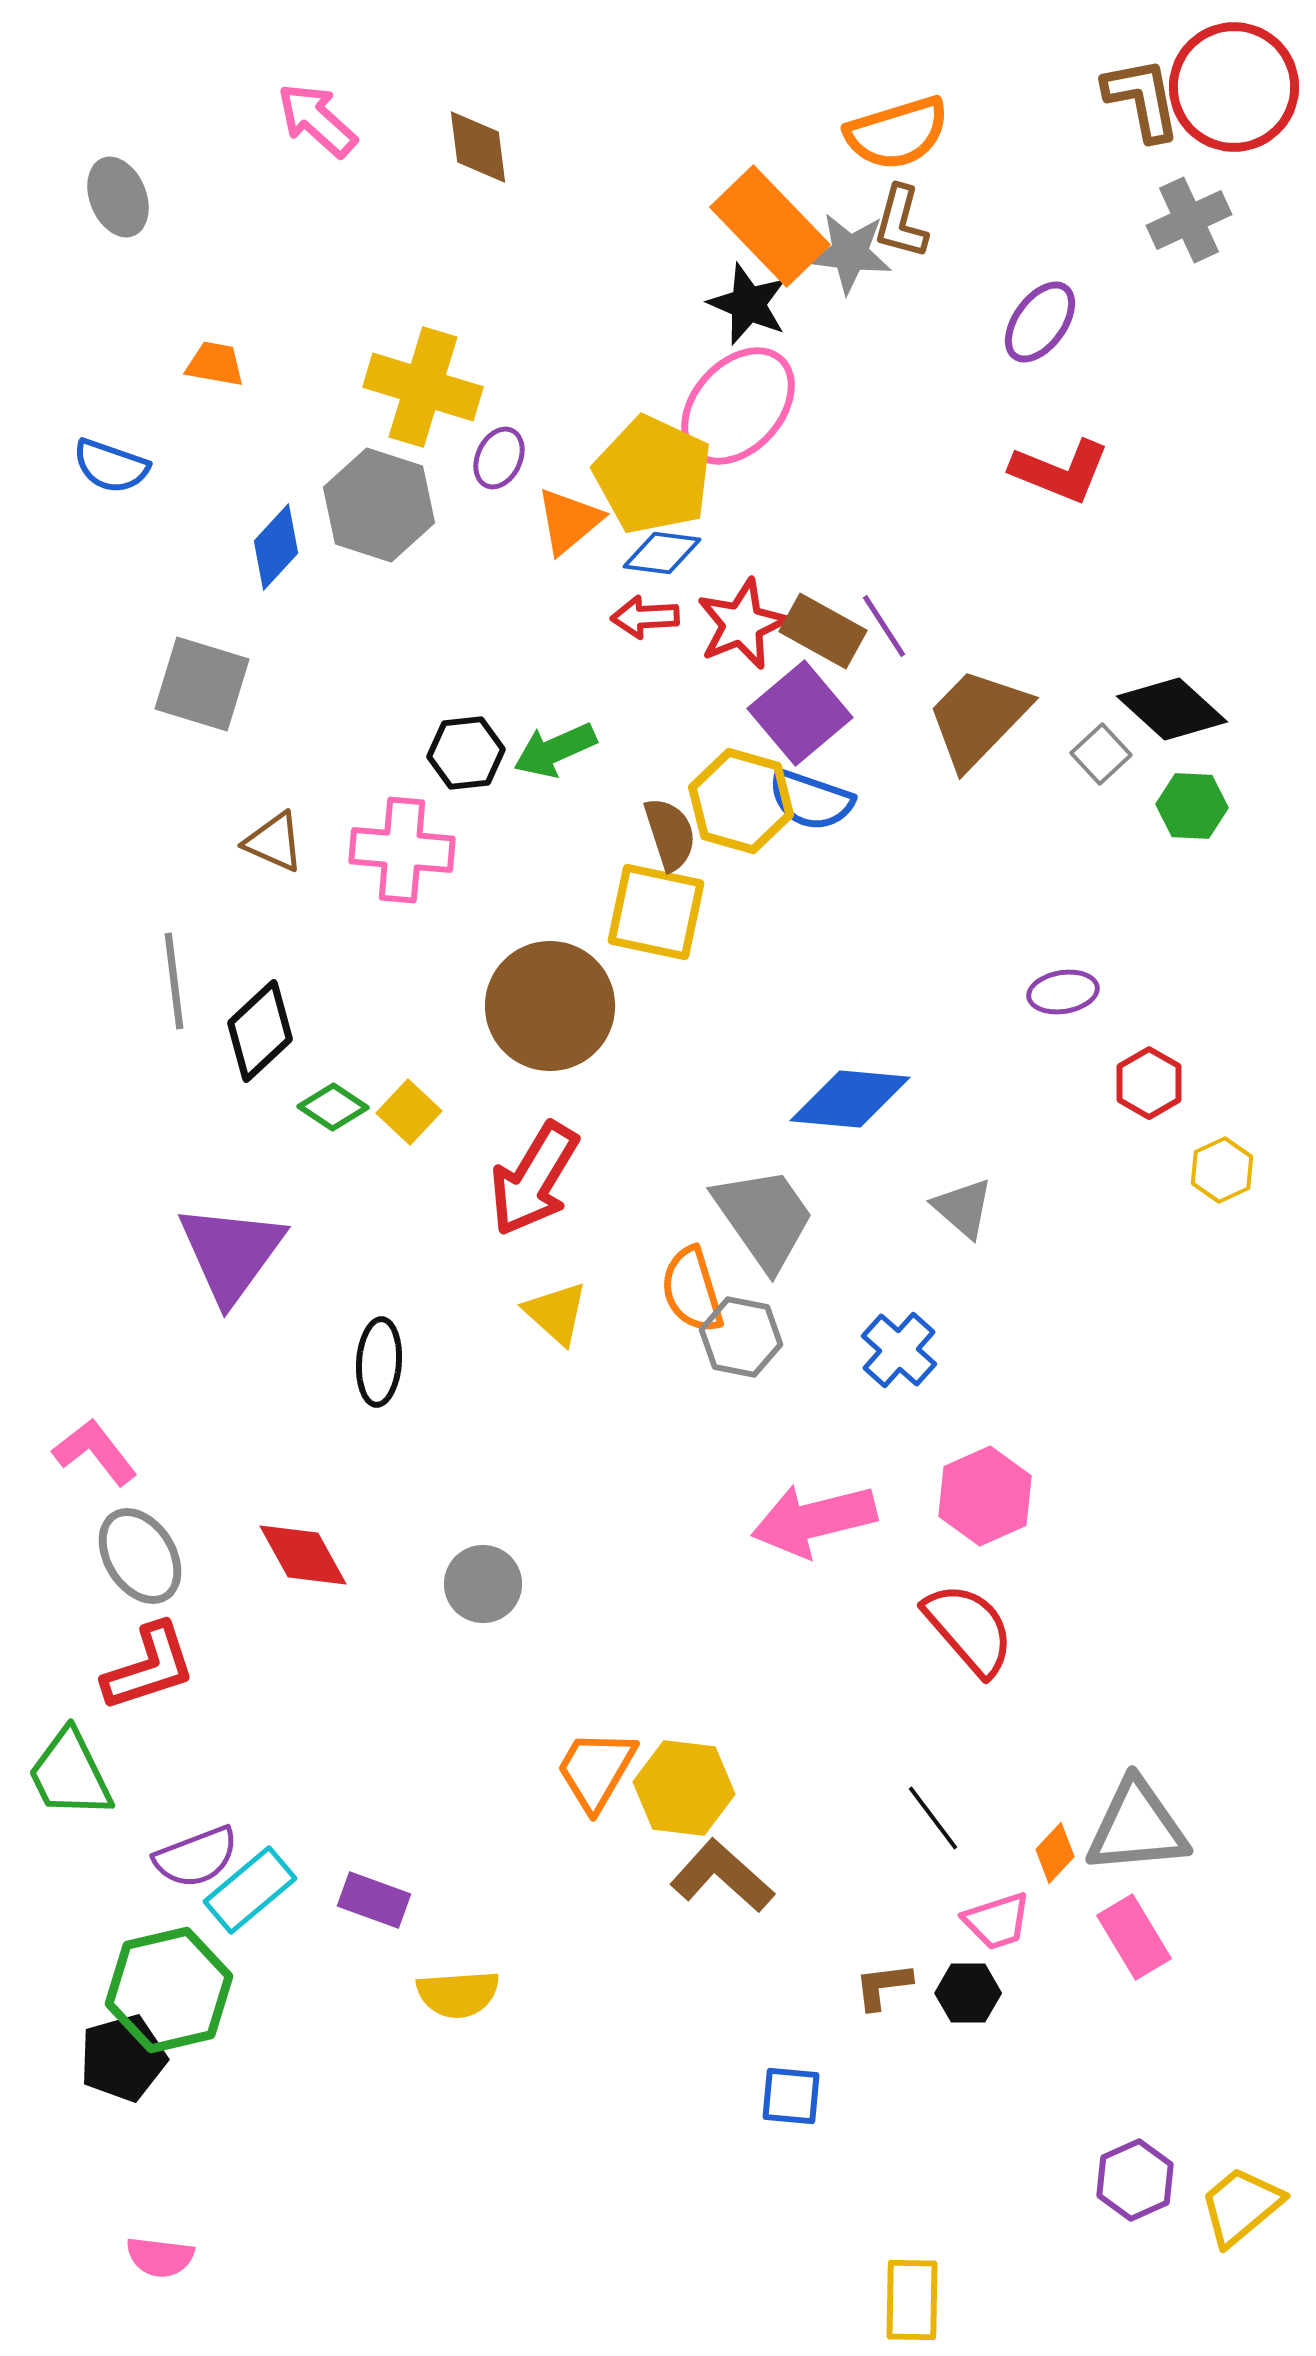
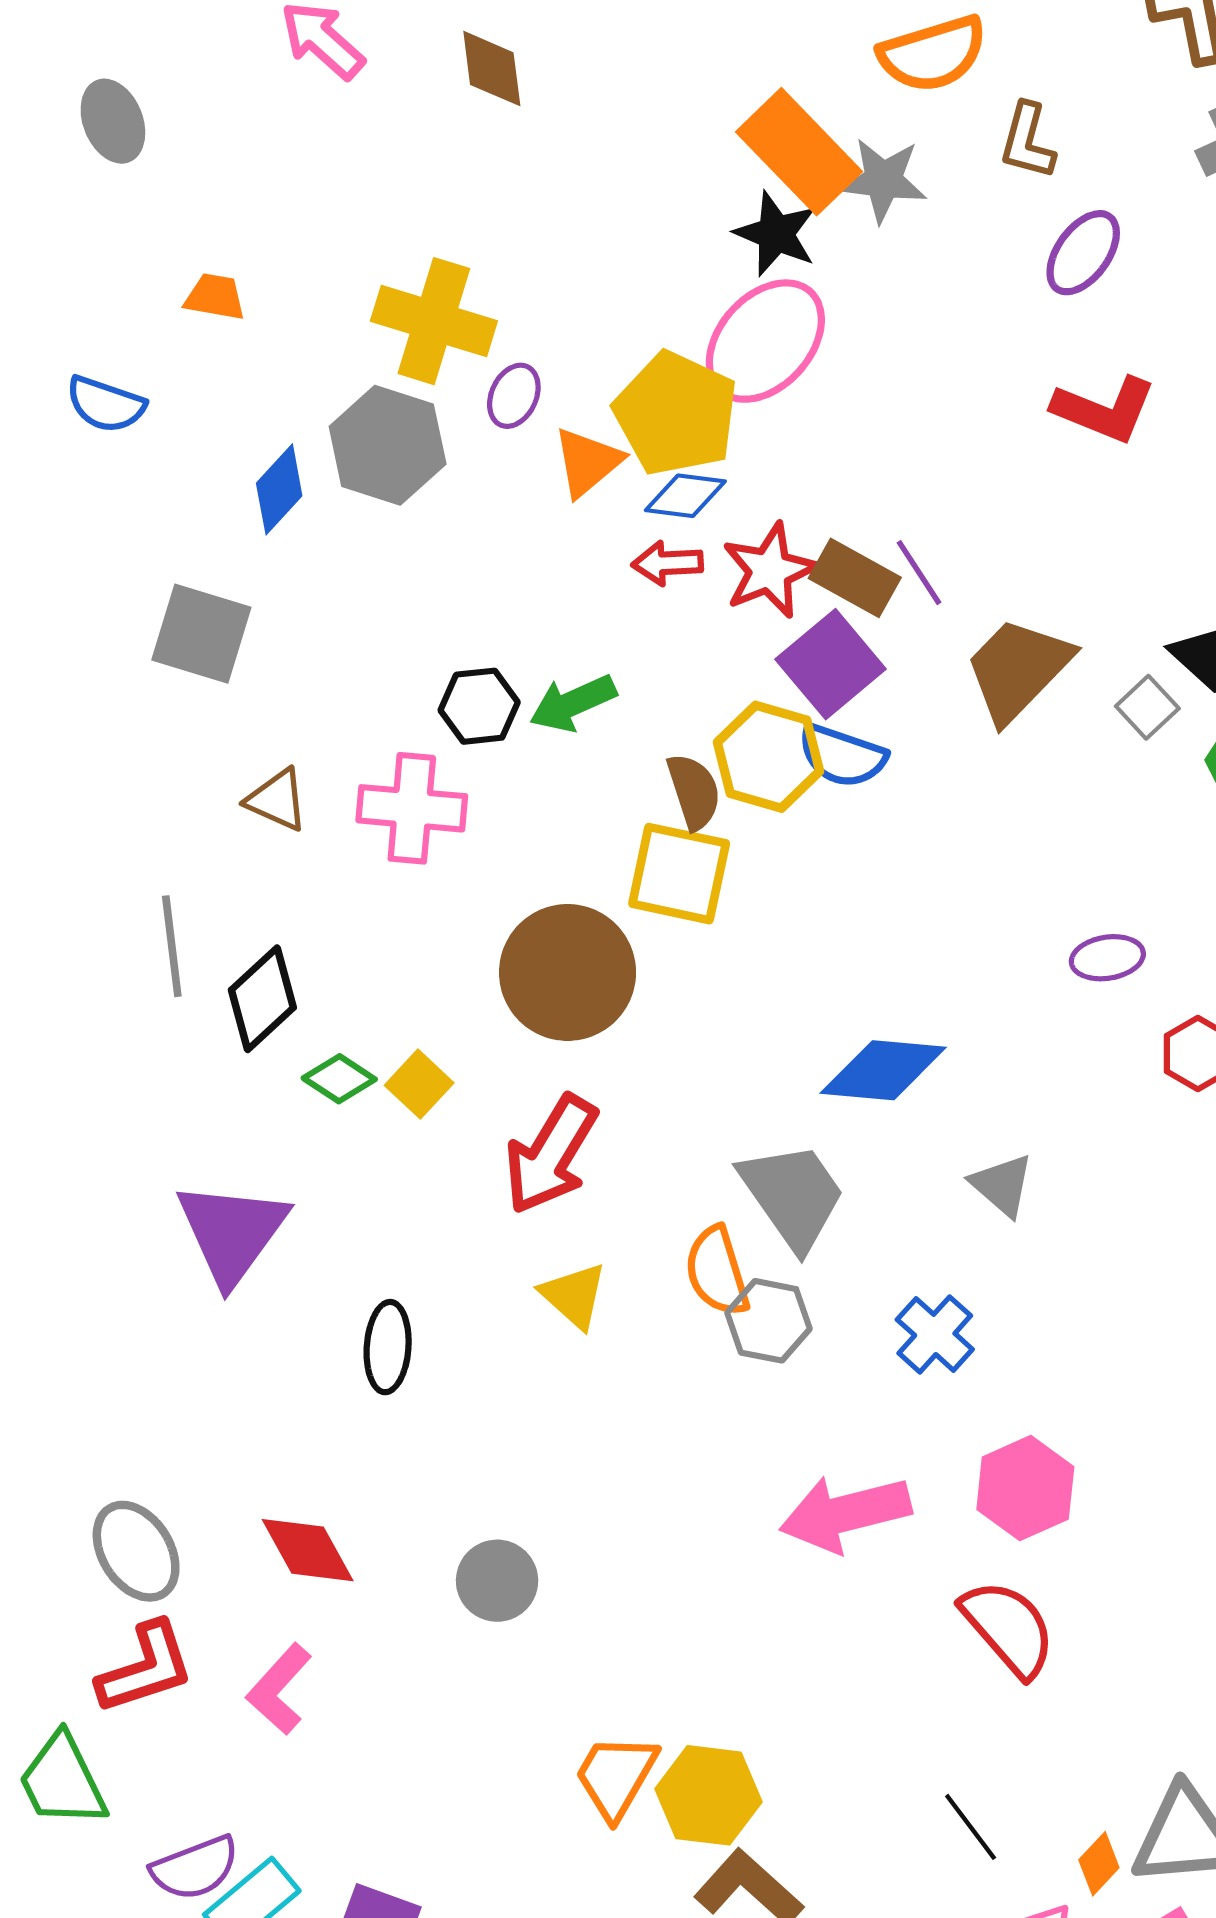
brown L-shape: (901, 222) -> (1027, 141), moved
pink L-shape: (95, 1452) -> (279, 1689), moved, turned -100

